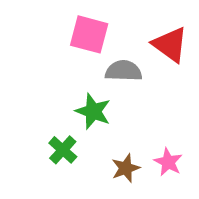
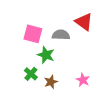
pink square: (89, 34) -> (33, 34), moved
brown star: (126, 168) -> (51, 82), moved

